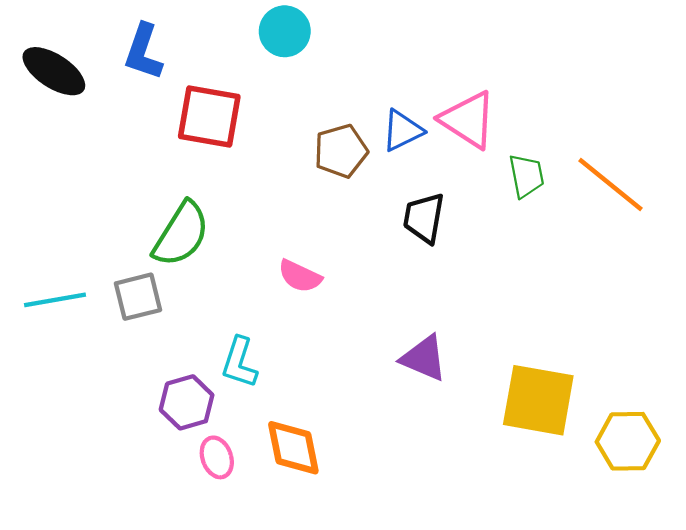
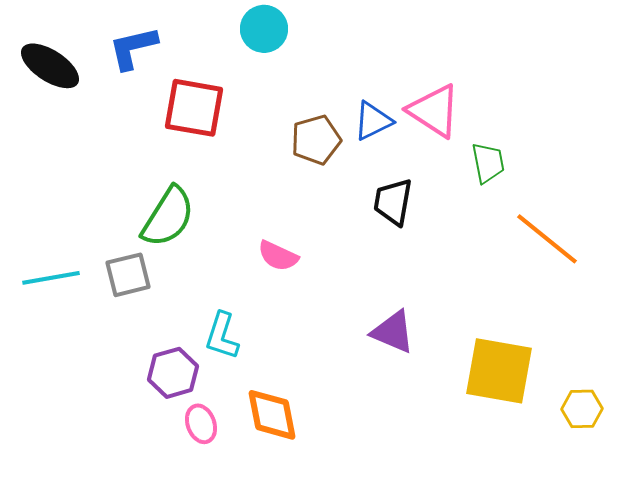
blue L-shape: (143, 52) -> (133, 48), turned 58
orange line: (611, 184) -> (547, 239), moved
yellow hexagon: (628, 441) -> (582, 409), size x0.7

